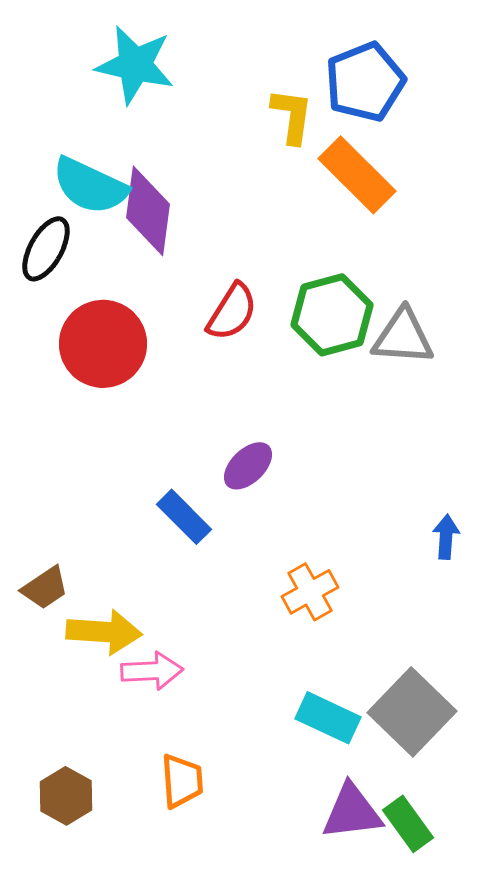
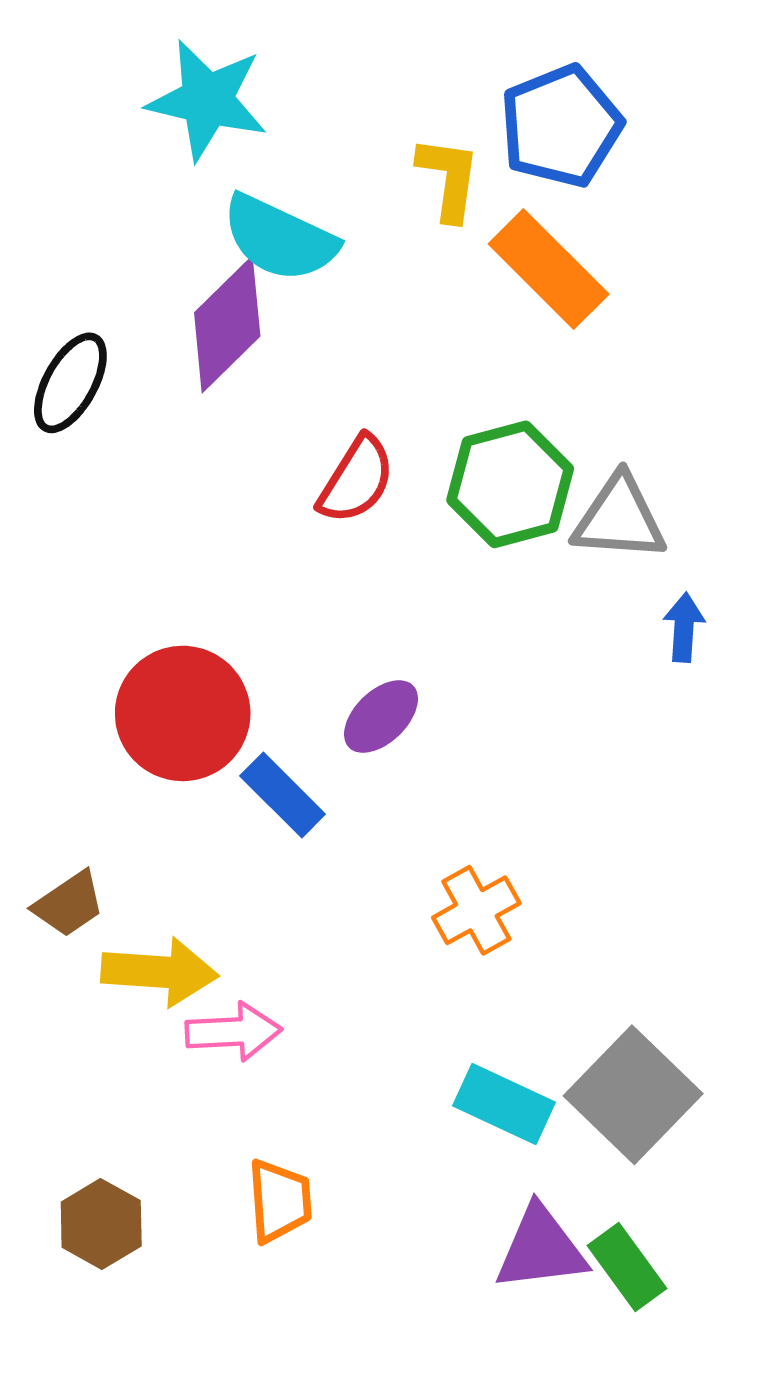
cyan semicircle: (90, 186) -> (280, 238), moved
purple diamond: (148, 211) -> (227, 324), turned 38
red circle: (103, 344) -> (183, 713), moved
blue arrow: (446, 537) -> (684, 627), moved

